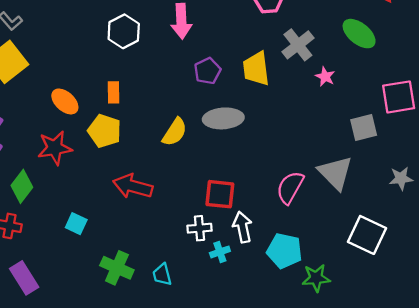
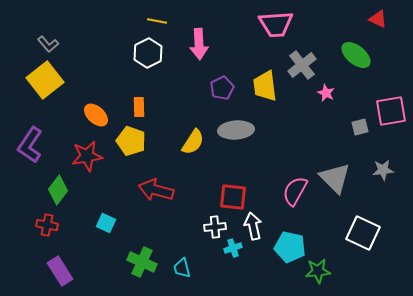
gray square: (364, 127) -> (360, 127), moved, size x0.7
gray star: (401, 178) -> (383, 170), moved

